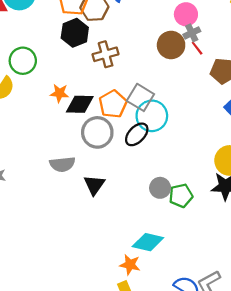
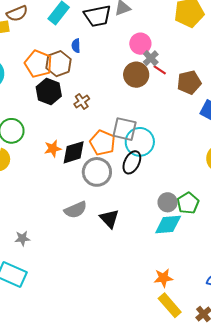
brown cross: (106, 54) -> (82, 101), size x0.7
cyan diamond: (148, 242) -> (168, 224), moved

